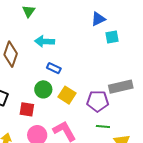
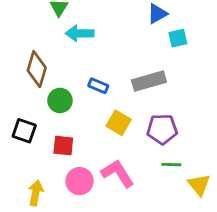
cyan arrow: (45, 41) -> (80, 33), moved
gray rectangle: (121, 87) -> (149, 81), moved
green circle: (43, 89) -> (60, 100), moved

